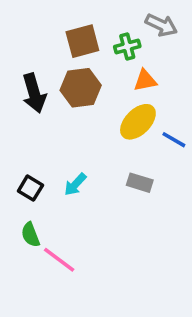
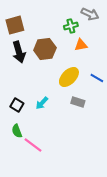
brown square: (82, 41) -> (15, 25), moved
yellow ellipse: (138, 122) -> (69, 77), moved

